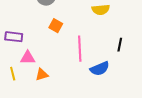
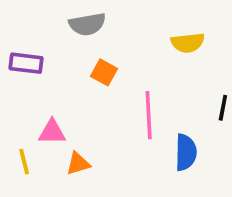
purple rectangle: (14, 37) -> (26, 63), moved
blue semicircle: (100, 69) -> (186, 152), turned -66

